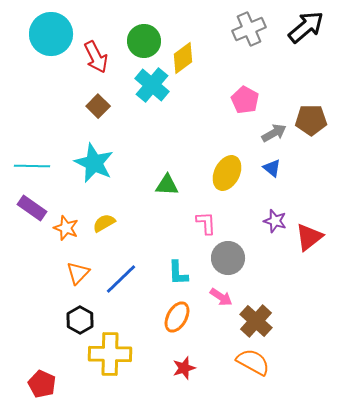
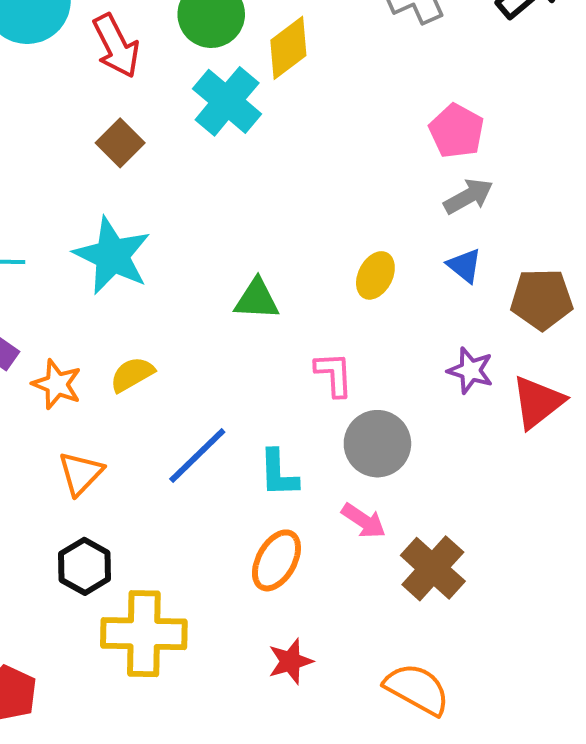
pink pentagon: (245, 100) -> (457, 131), moved
brown pentagon: (311, 120) -> (542, 299), moved
yellow ellipse: (227, 173) -> (375, 275), size x0.7
blue line: (121, 279) -> (197, 456), moved
orange semicircle: (253, 362) -> (417, 689), moved

